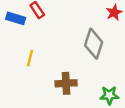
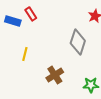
brown cross: (66, 83) -> (55, 75), turned -30

